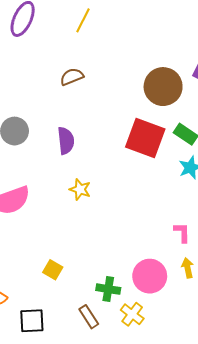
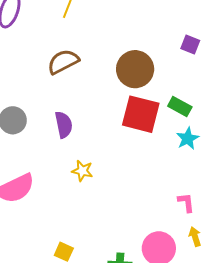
brown semicircle: (72, 77) -> (63, 62), size x1.4
brown circle: (163, 87) -> (135, 69), moved

